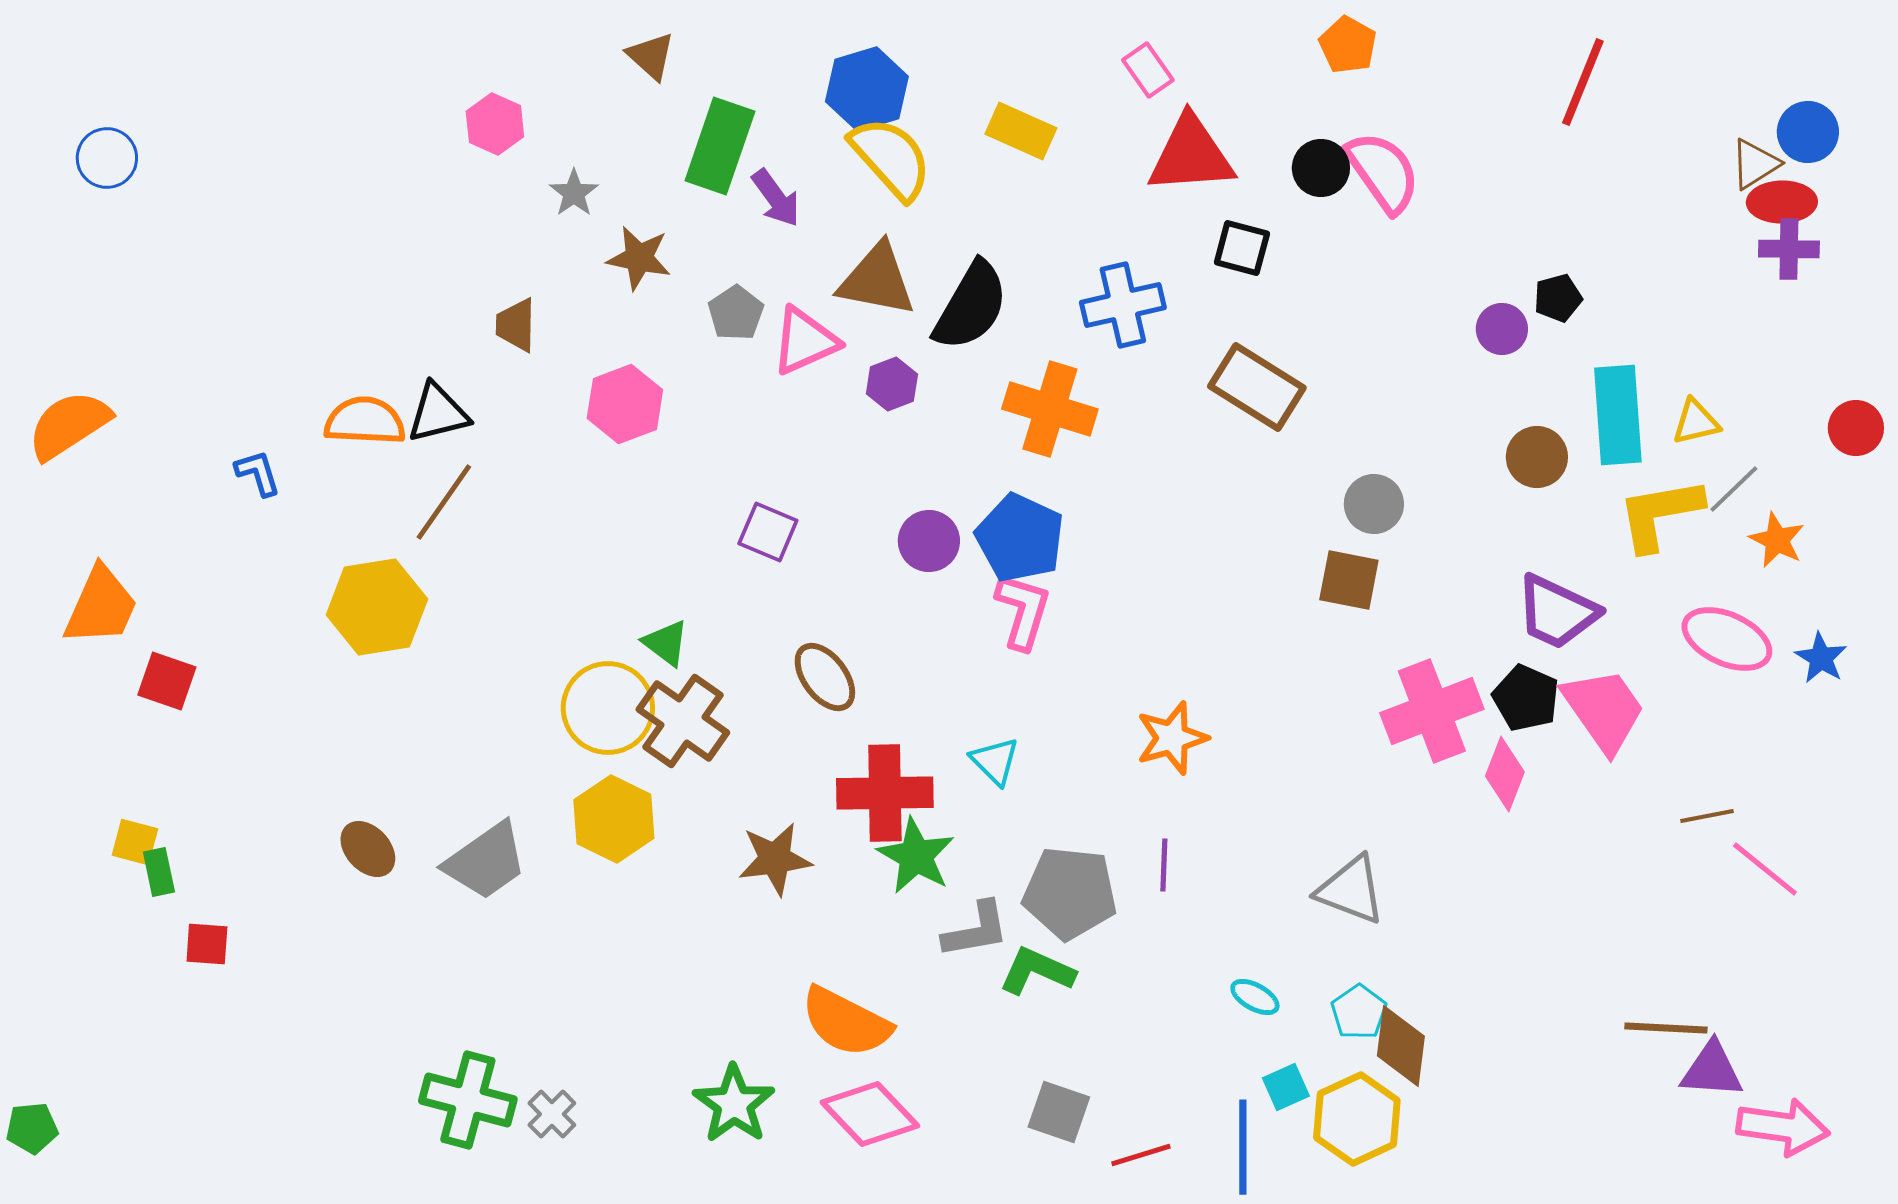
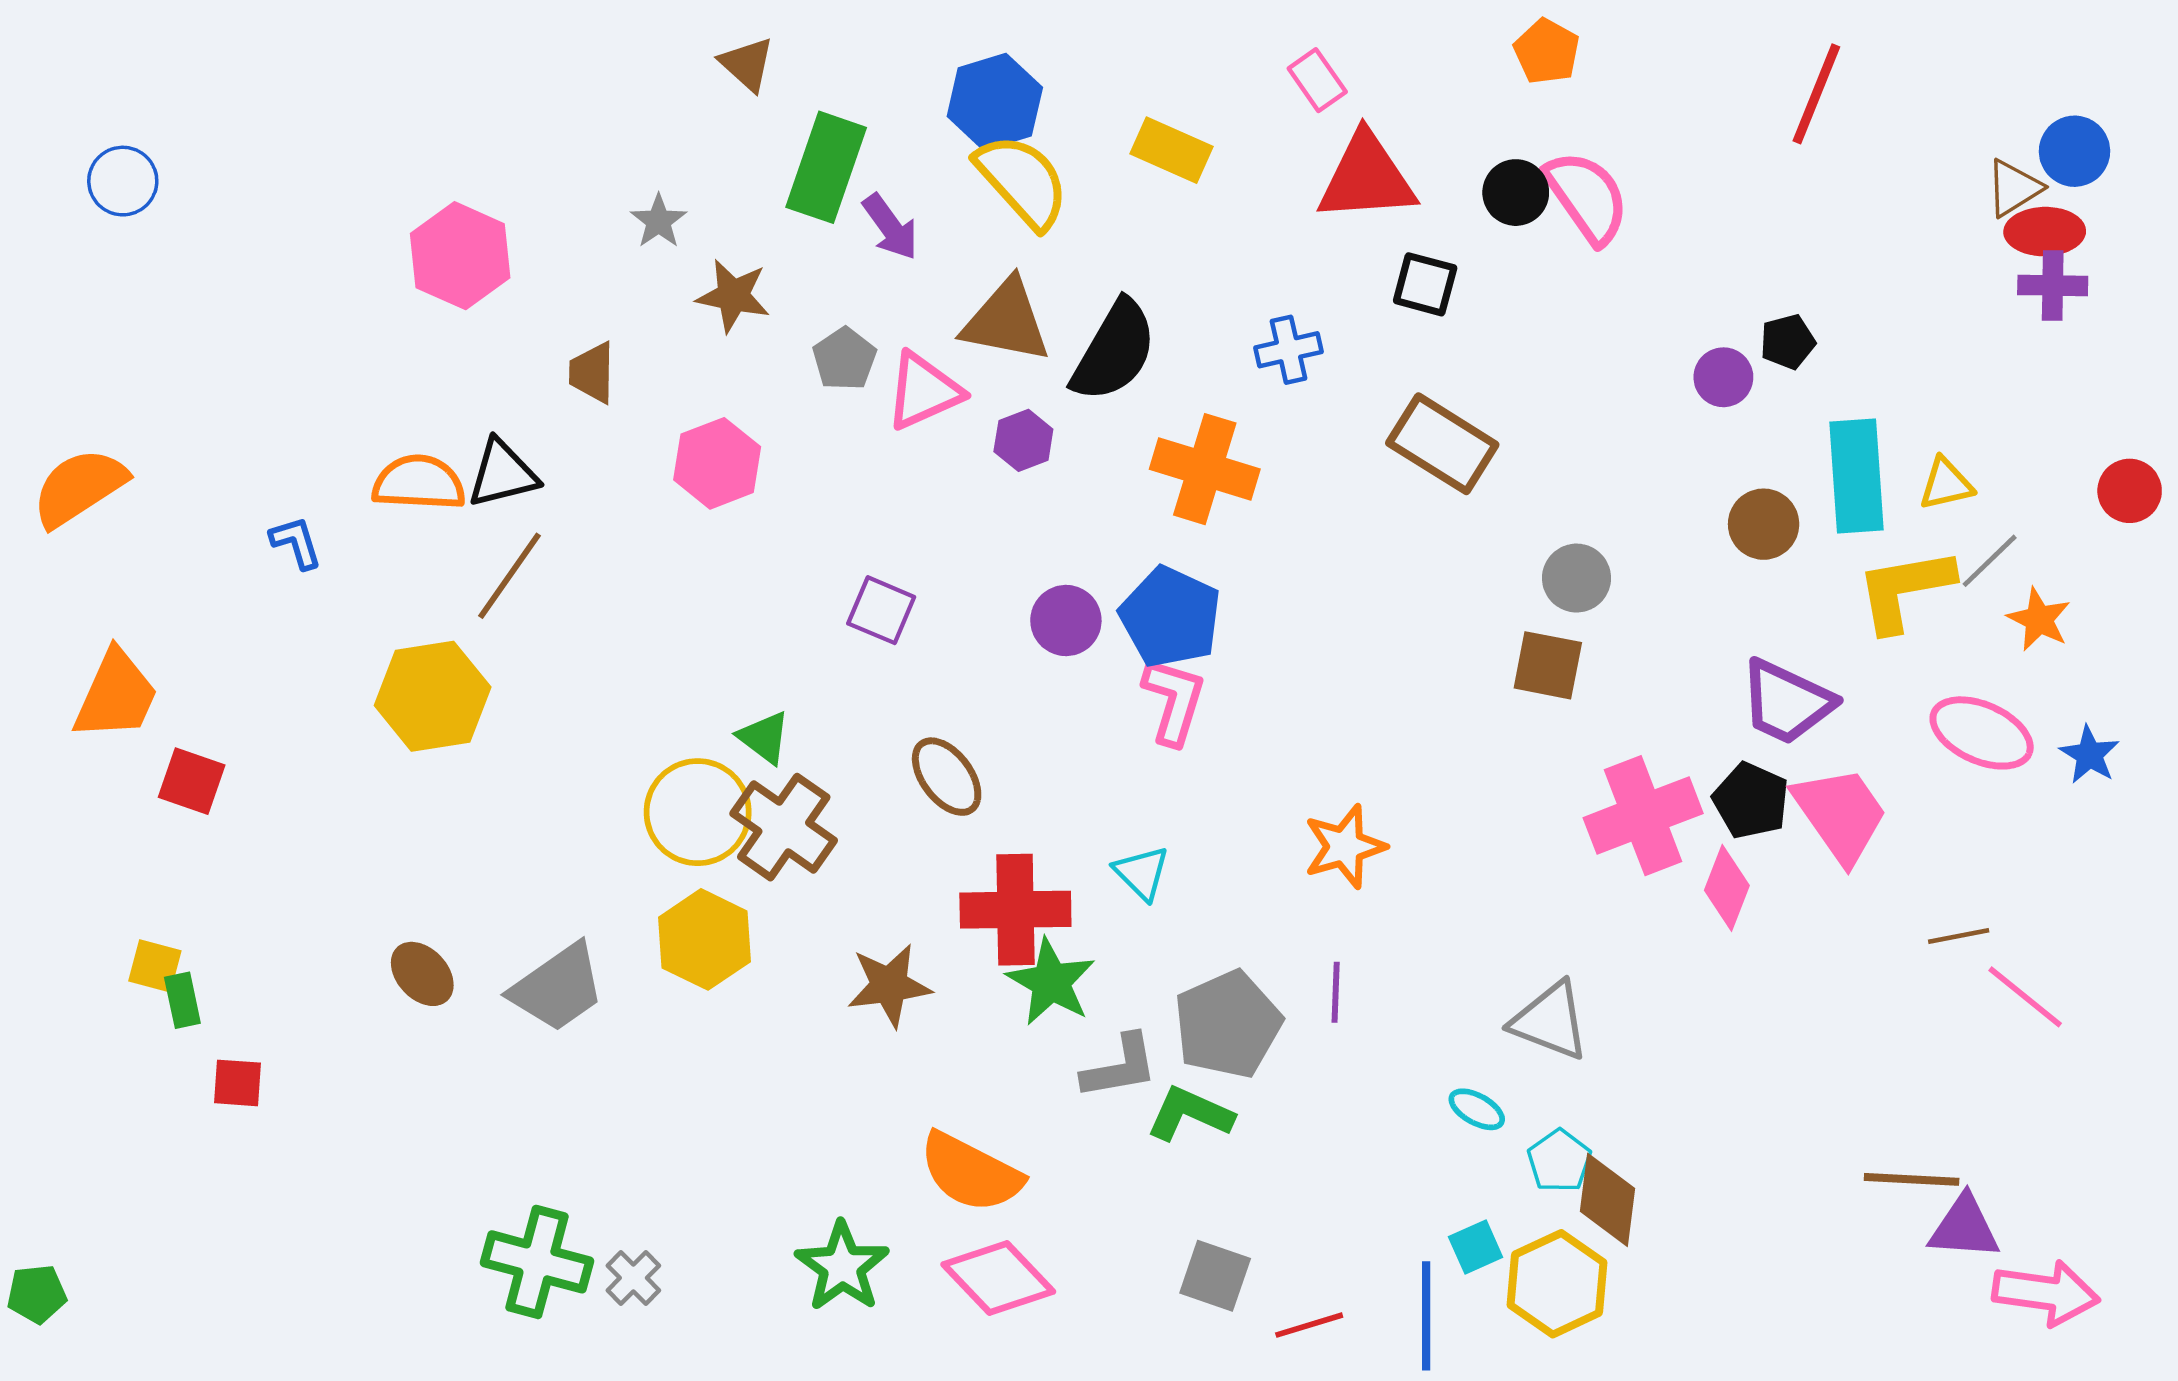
pink hexagon: (495, 124) -> (460, 256), moved, size x1.5
blue cross: (1123, 305) -> (1289, 350), size x0.7
gray pentagon: (1070, 893) -> (1228, 1024), turned -30
cyan ellipse: (1255, 997) -> (1477, 1109), moved

